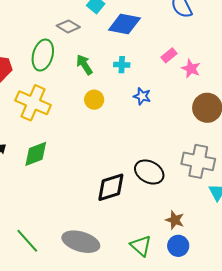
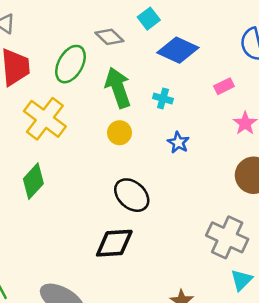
pink rectangle: (169, 55) -> (224, 86), moved
green arrow: (84, 65) -> (118, 88), size x1.5
green diamond: (36, 154) -> (33, 181), turned -40
black ellipse: (149, 172) -> (132, 195), moved

